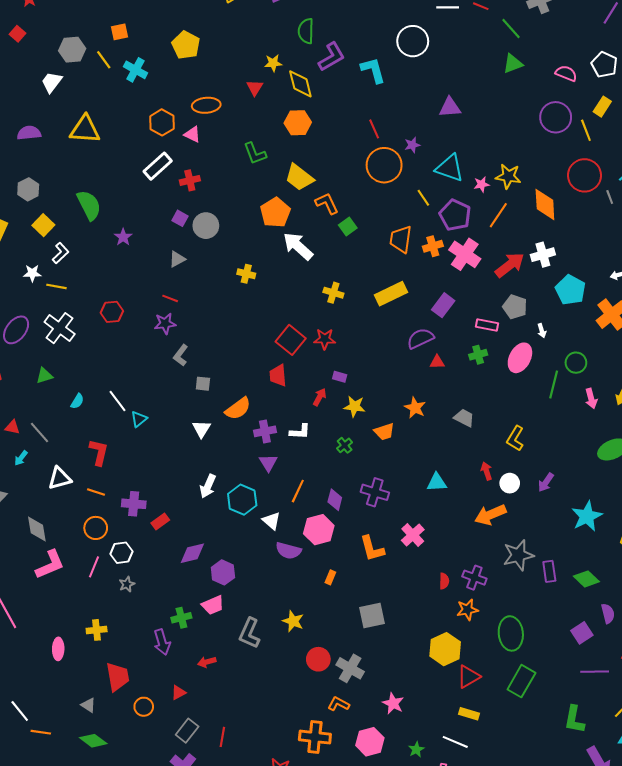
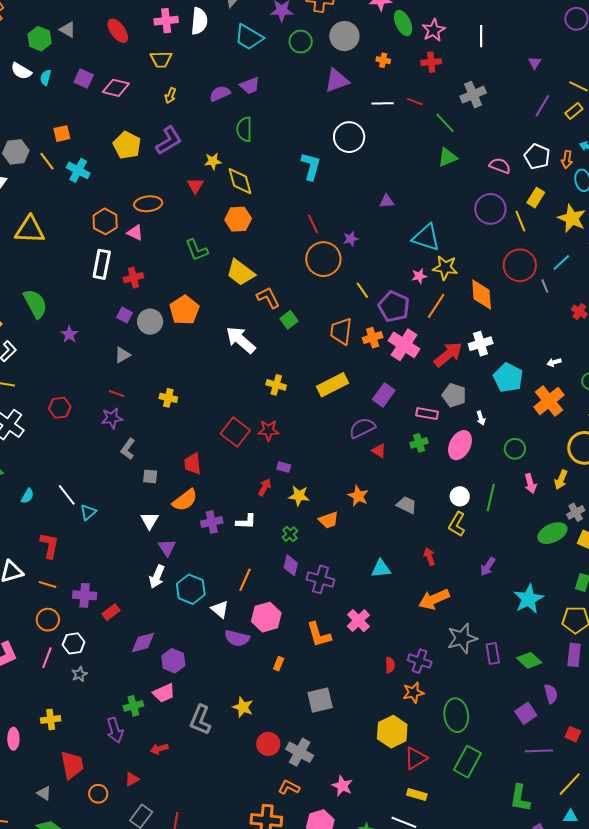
purple L-shape: (332, 57) -> (169, 141), moved
cyan L-shape: (373, 70) -> (311, 166), turned 32
purple triangle: (450, 107) -> (387, 201), size x0.7
white rectangle: (158, 166) -> (102, 264), turned -36
cyan triangle: (450, 168) -> (426, 238), moved
orange pentagon: (275, 213) -> (184, 310), moved
yellow cross: (246, 274) -> (168, 398), moved
red triangle: (437, 362) -> (379, 451), turned 35
red trapezoid: (278, 375) -> (193, 464), moved
green line: (554, 385) -> (491, 498), moved
purple triangle: (268, 463) -> (167, 548), moved
white circle: (510, 483) -> (460, 496), moved
purple diamond: (335, 500) -> (291, 565), moved

